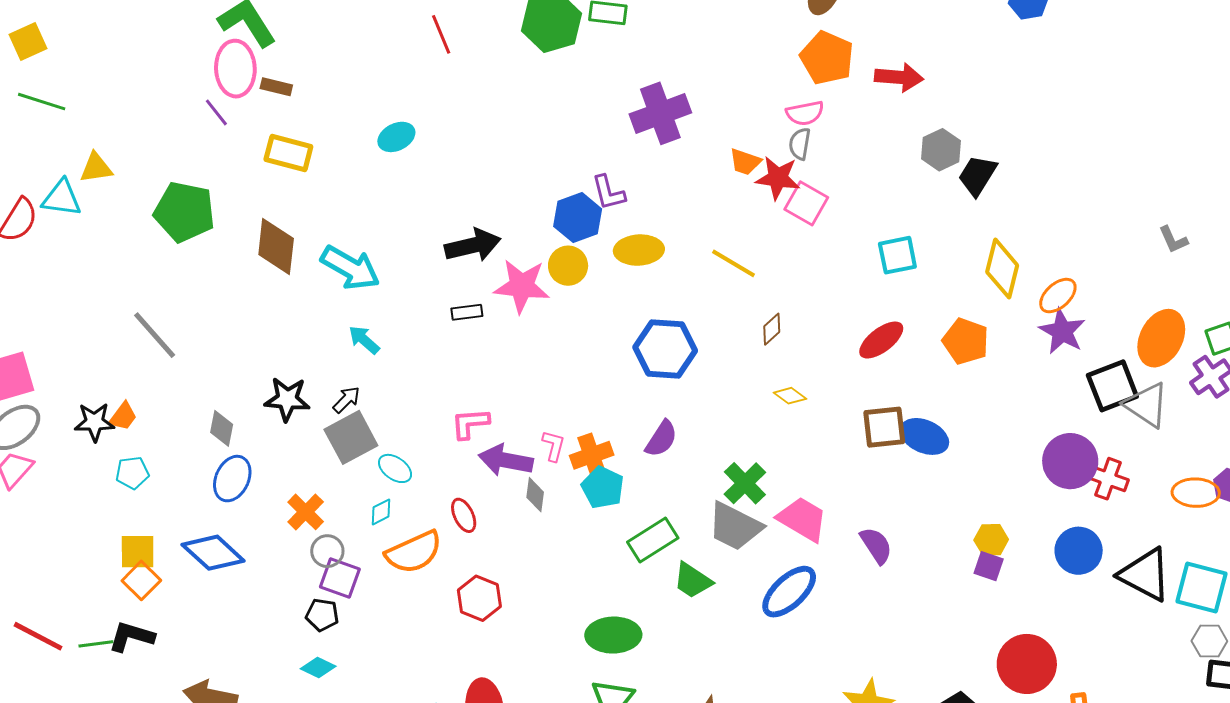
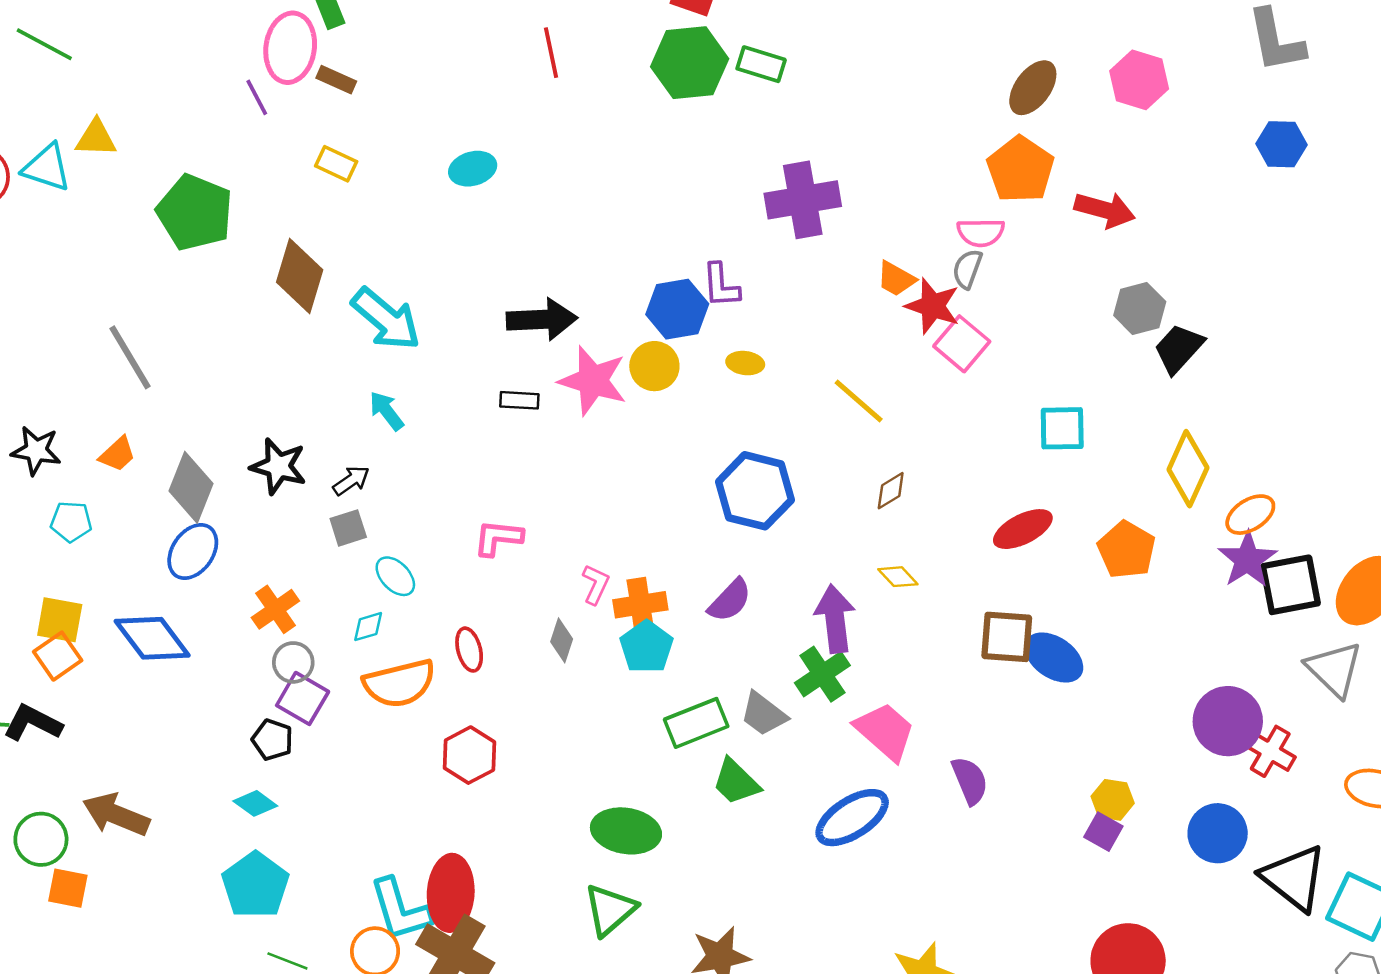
yellow rectangle: (288, 153) -> (336, 164), size x0.7
yellow ellipse: (639, 250) -> (745, 363), size x0.6
black square: (1112, 386) -> (1290, 585), moved
orange trapezoid: (123, 416) -> (117, 454), moved
gray diamond: (222, 428) -> (191, 487), size x1.5
gray square: (351, 437) -> (348, 528), size x0.6
purple arrow: (506, 460) -> (835, 619), moved, turned 62
gray trapezoid: (735, 526) -> (764, 714), moved, size x0.7

